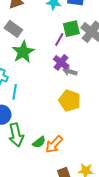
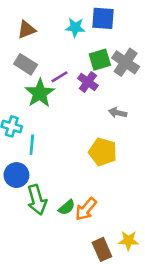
purple line: (59, 39) -> (60, 77), moved, turned 32
purple cross: (61, 62) -> (88, 82), moved
gray arrow: (70, 72) -> (118, 113), moved

